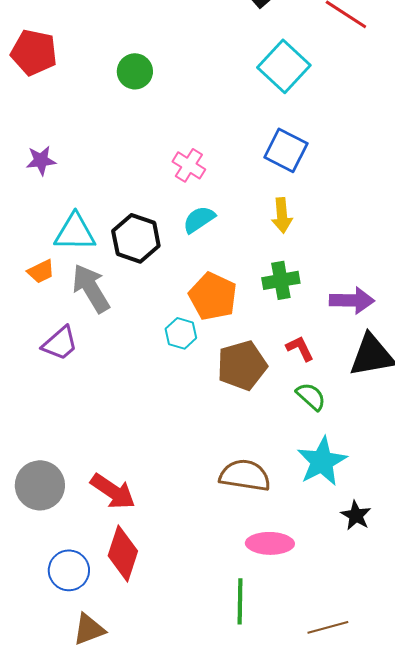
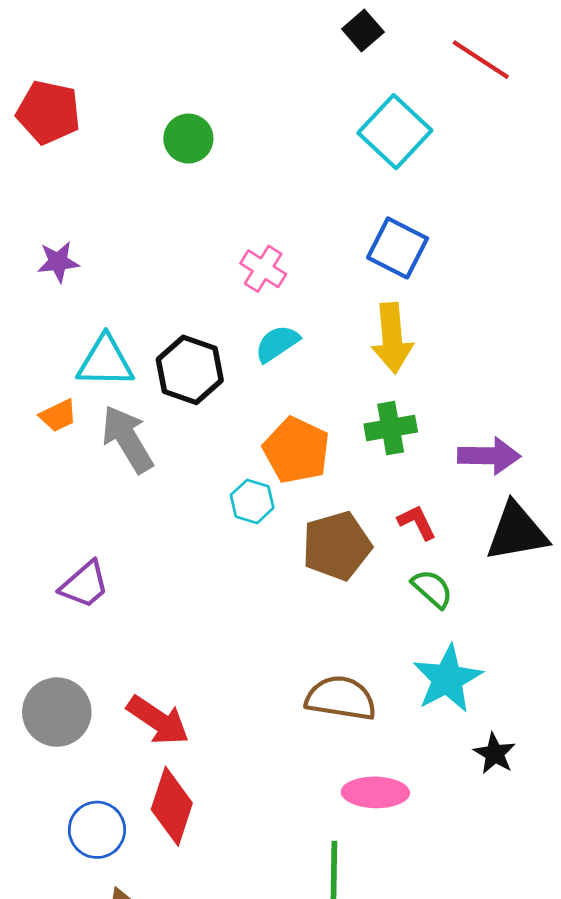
yellow arrow: (282, 215) -> (392, 338), size x1.4
purple trapezoid: (60, 343) -> (85, 585), moved

